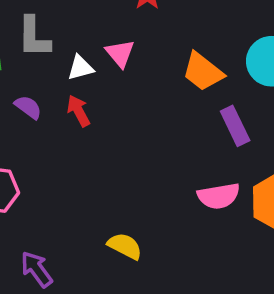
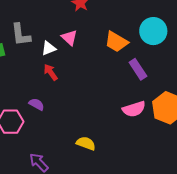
purple semicircle: (28, 107) -> (37, 104), moved

